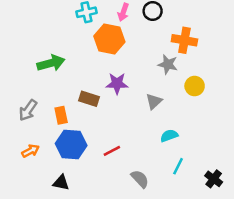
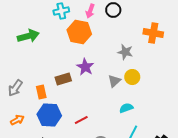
orange cross: (184, 40) -> (153, 33), moved
green arrow: (51, 63) -> (28, 36), moved
purple star: (117, 83) -> (85, 67), turned 30
yellow circle: (195, 86) -> (132, 77), moved
brown rectangle: (89, 99) -> (63, 79), turned -35

